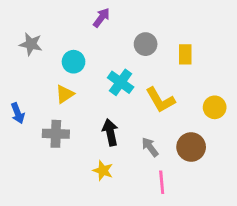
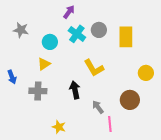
yellow rectangle: (185, 54) -> (126, 37), size x1.5
cyan cross: (121, 82) -> (77, 34), moved
yellow L-shape: (160, 100) -> (94, 68), moved
gray arrow: (150, 147) -> (98, 107), moved
yellow star: (103, 171) -> (59, 127), moved

